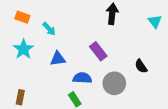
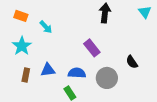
cyan triangle: (155, 21) -> (145, 12), moved
blue triangle: (58, 59) -> (48, 70), moved
brown rectangle: (20, 97) -> (26, 75), moved

